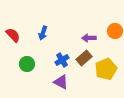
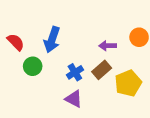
blue arrow: (43, 33) -> (52, 40), size x1.5
green circle: (27, 64) -> (33, 66), moved

